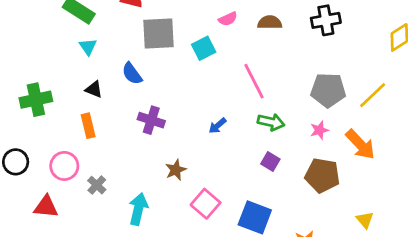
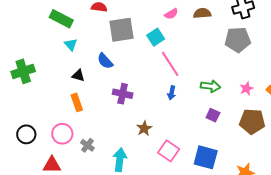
pink line: (254, 81) -> (170, 64), moved
gray pentagon: (328, 90) -> (238, 40), moved
green cross: (36, 100) -> (23, 71), moved
blue arrow: (218, 126) -> (172, 93), turned -32

